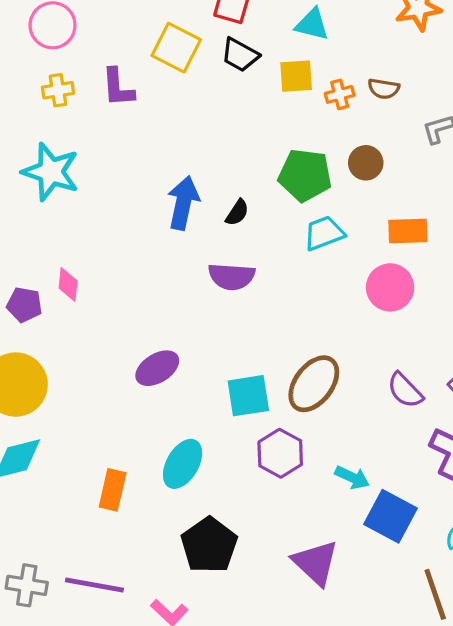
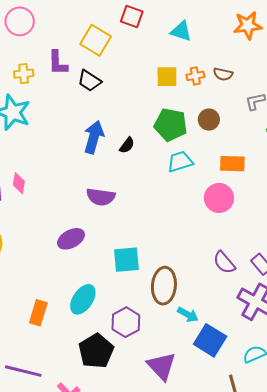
black trapezoid: (240, 55) -> (89, 81), moved
yellow square: (296, 76) -> (167, 77), moved
yellow cross: (58, 90) -> (24, 74), moved
purple semicircle: (232, 277) -> (101, 197), moved
brown ellipse: (314, 384) -> (164, 286), moved, turned -36
purple hexagon: (280, 453) -> (126, 322), moved

